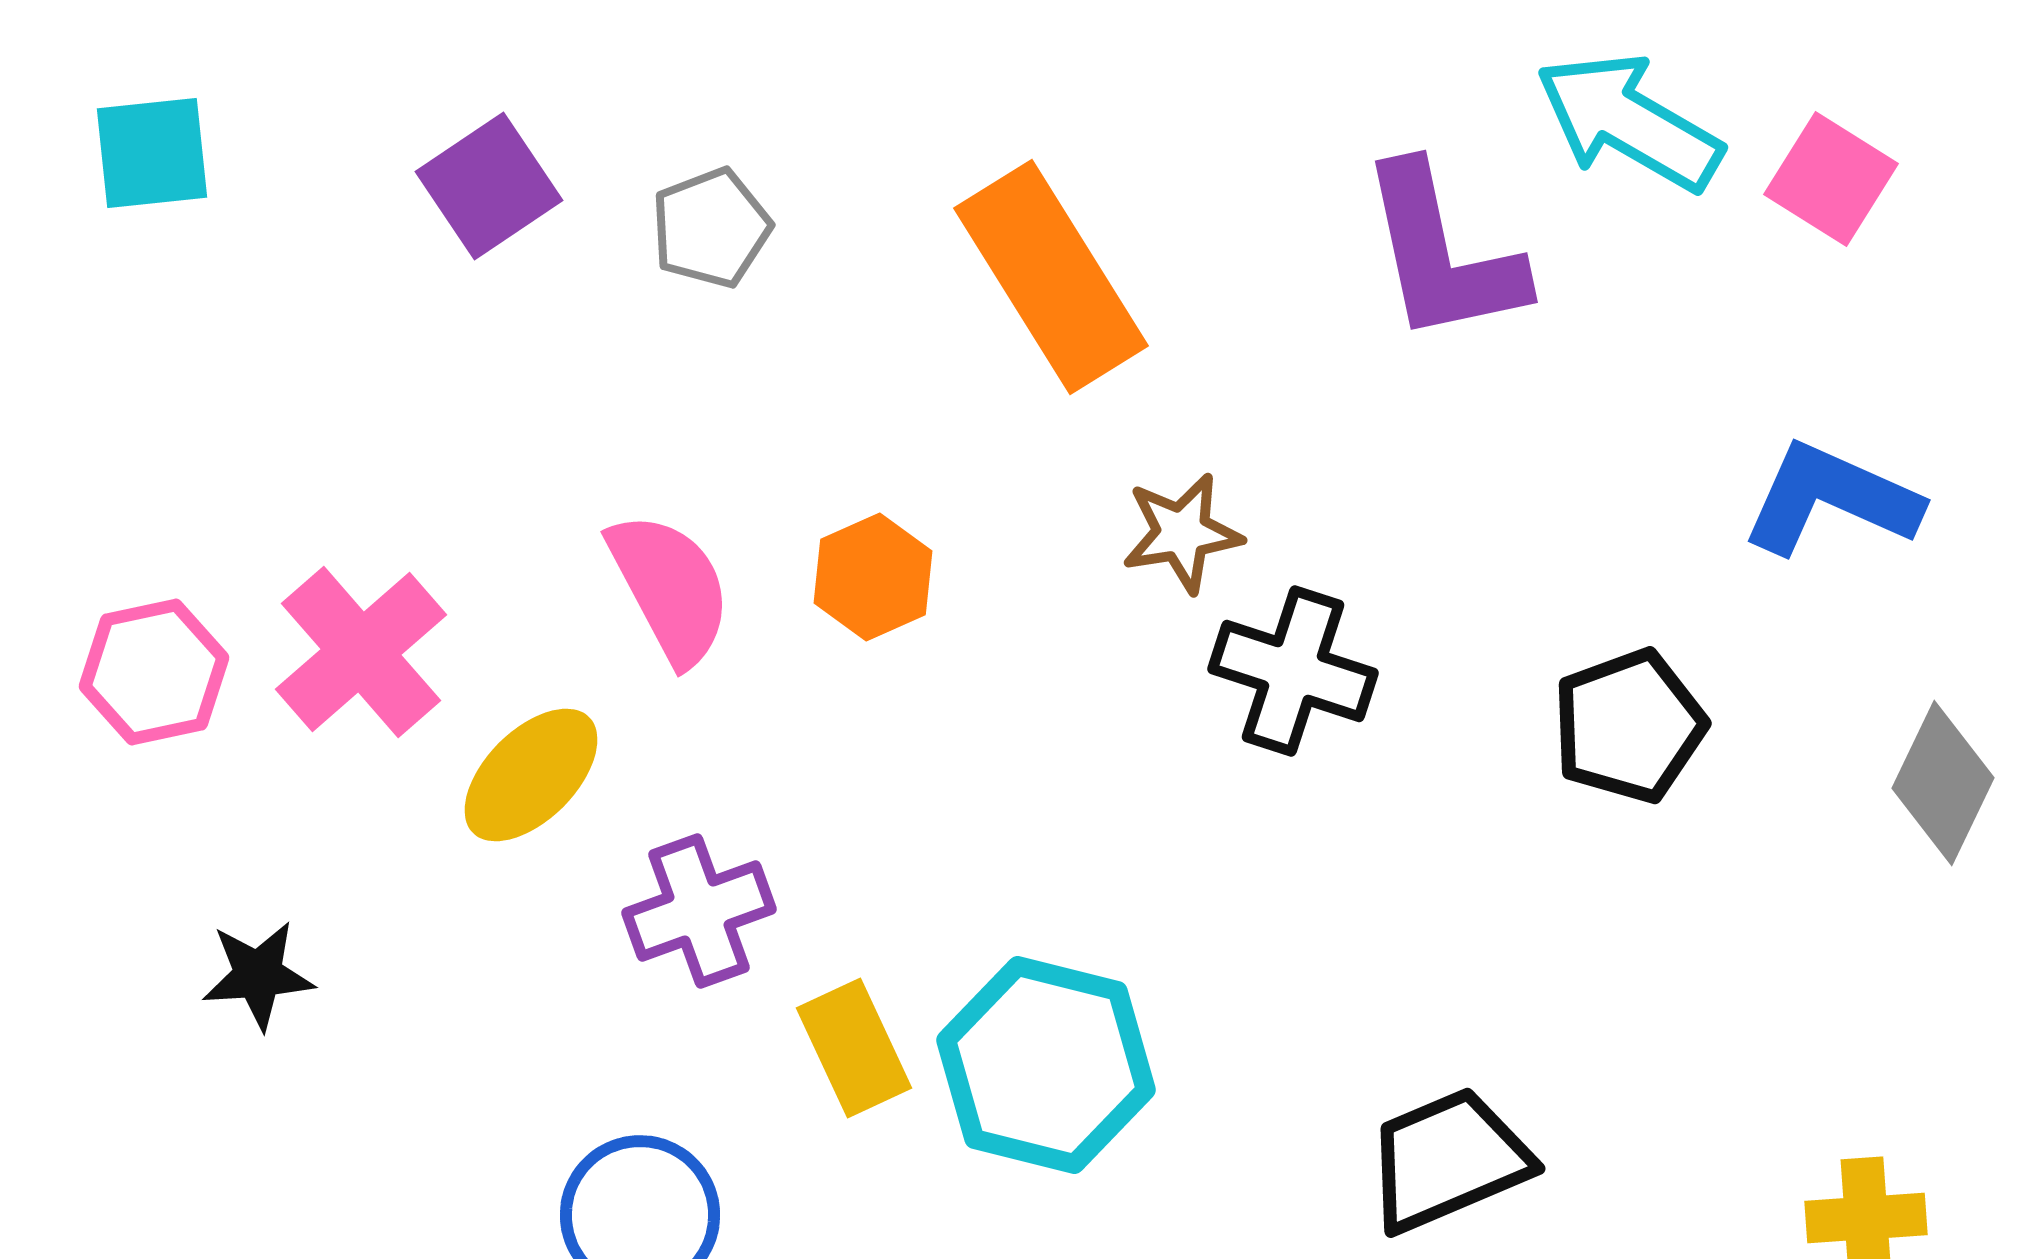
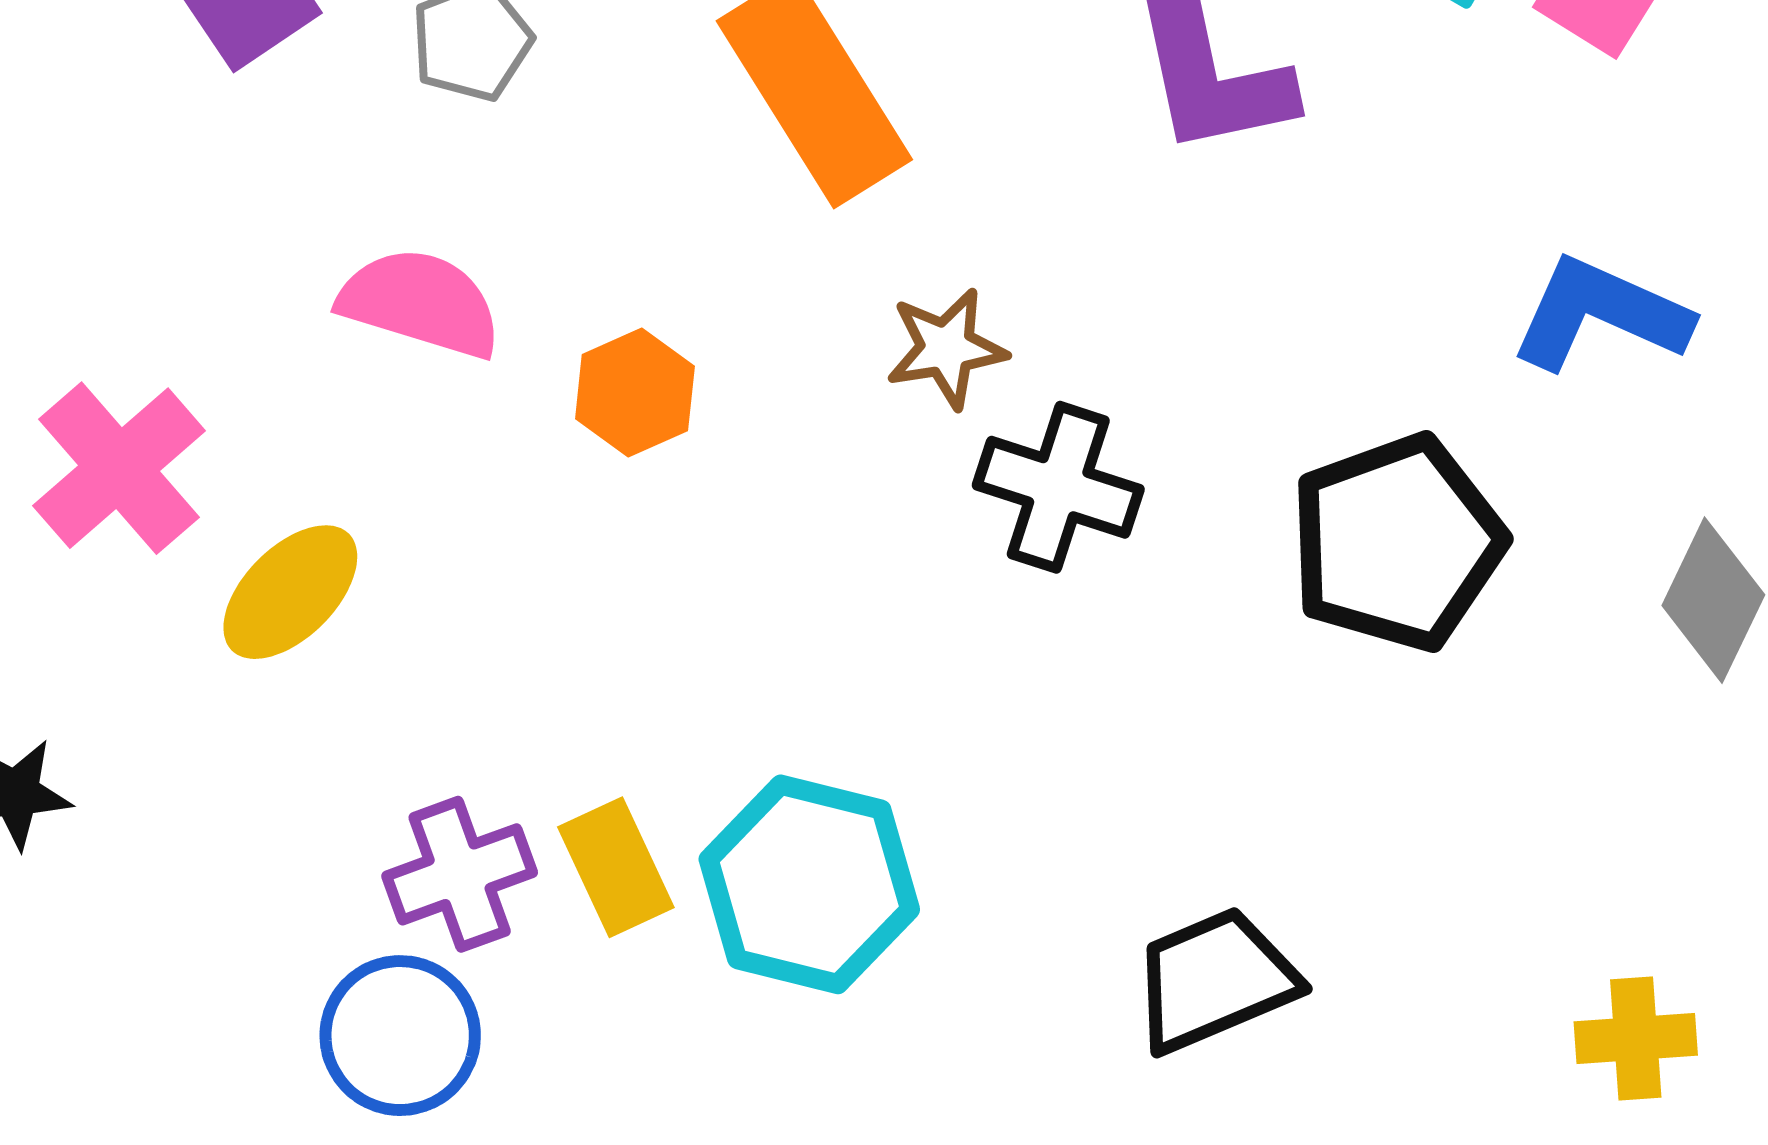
pink semicircle: (670, 588) -> (420, 303), moved, turned -45
black pentagon: (1629, 726) -> (1397, 543), size x1.4
purple cross: (699, 911) -> (460, 874), moved

